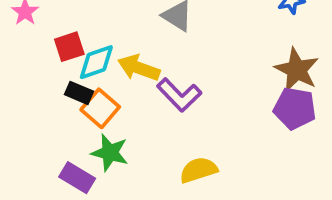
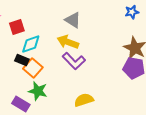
red square: (69, 47) -> (17, 27), moved
yellow arrow: (139, 68) -> (68, 42), moved

